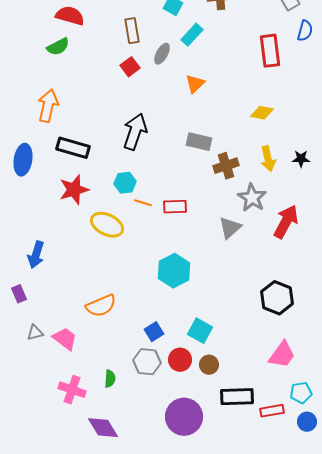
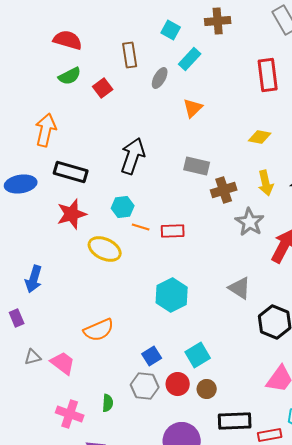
green semicircle: (58, 47) -> (70, 76), moved
red square: (130, 67) -> (103, 88), moved
blue ellipse: (23, 160) -> (21, 184), turned 72
gray triangle: (230, 228) -> (240, 288), moved, turned -45
cyan square: (200, 331) -> (198, 355), turned 30

